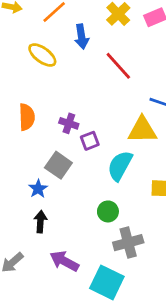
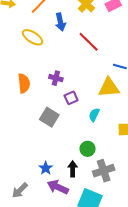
purple cross: (69, 123) -> (56, 78), moved
cyan semicircle: (120, 166) -> (94, 115), size x0.6
blue star: (38, 189) -> (46, 168), moved
black arrow: (40, 222) -> (73, 169), moved

